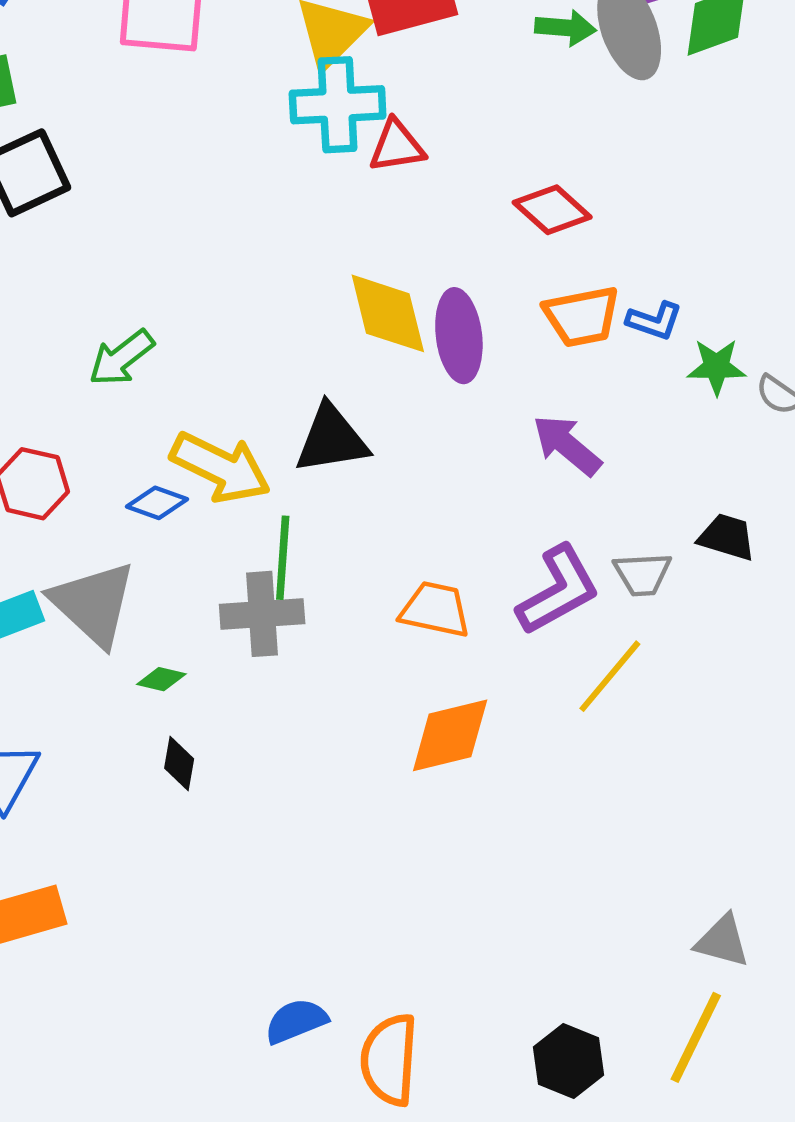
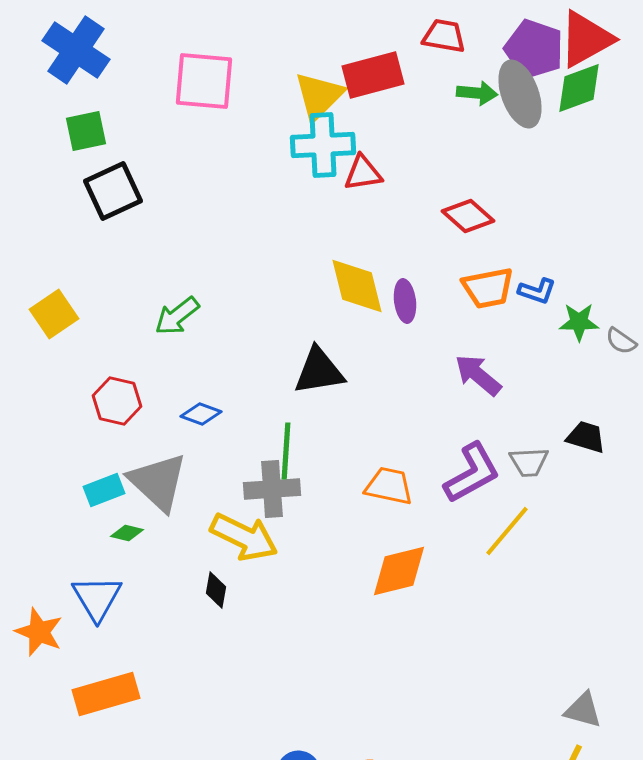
purple ellipse: (459, 336) -> (405, 301), size x0.7
yellow arrow: (221, 467) -> (244, 537), moved
green diamond: (161, 679) -> (127, 533), moved

